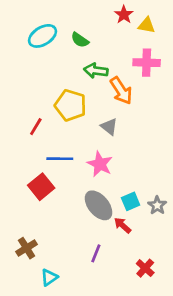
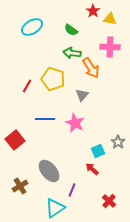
green semicircle: (80, 40) -> (71, 30), moved
red line: (36, 127) -> (27, 86), moved
gray triangle: (109, 127) -> (82, 95), turned 32
red square: (41, 187) -> (15, 140), moved
gray ellipse: (99, 205) -> (49, 171), moved
gray star: (157, 205) -> (118, 142), moved
cyan triangle: (49, 277) -> (55, 208), moved, size x1.5

